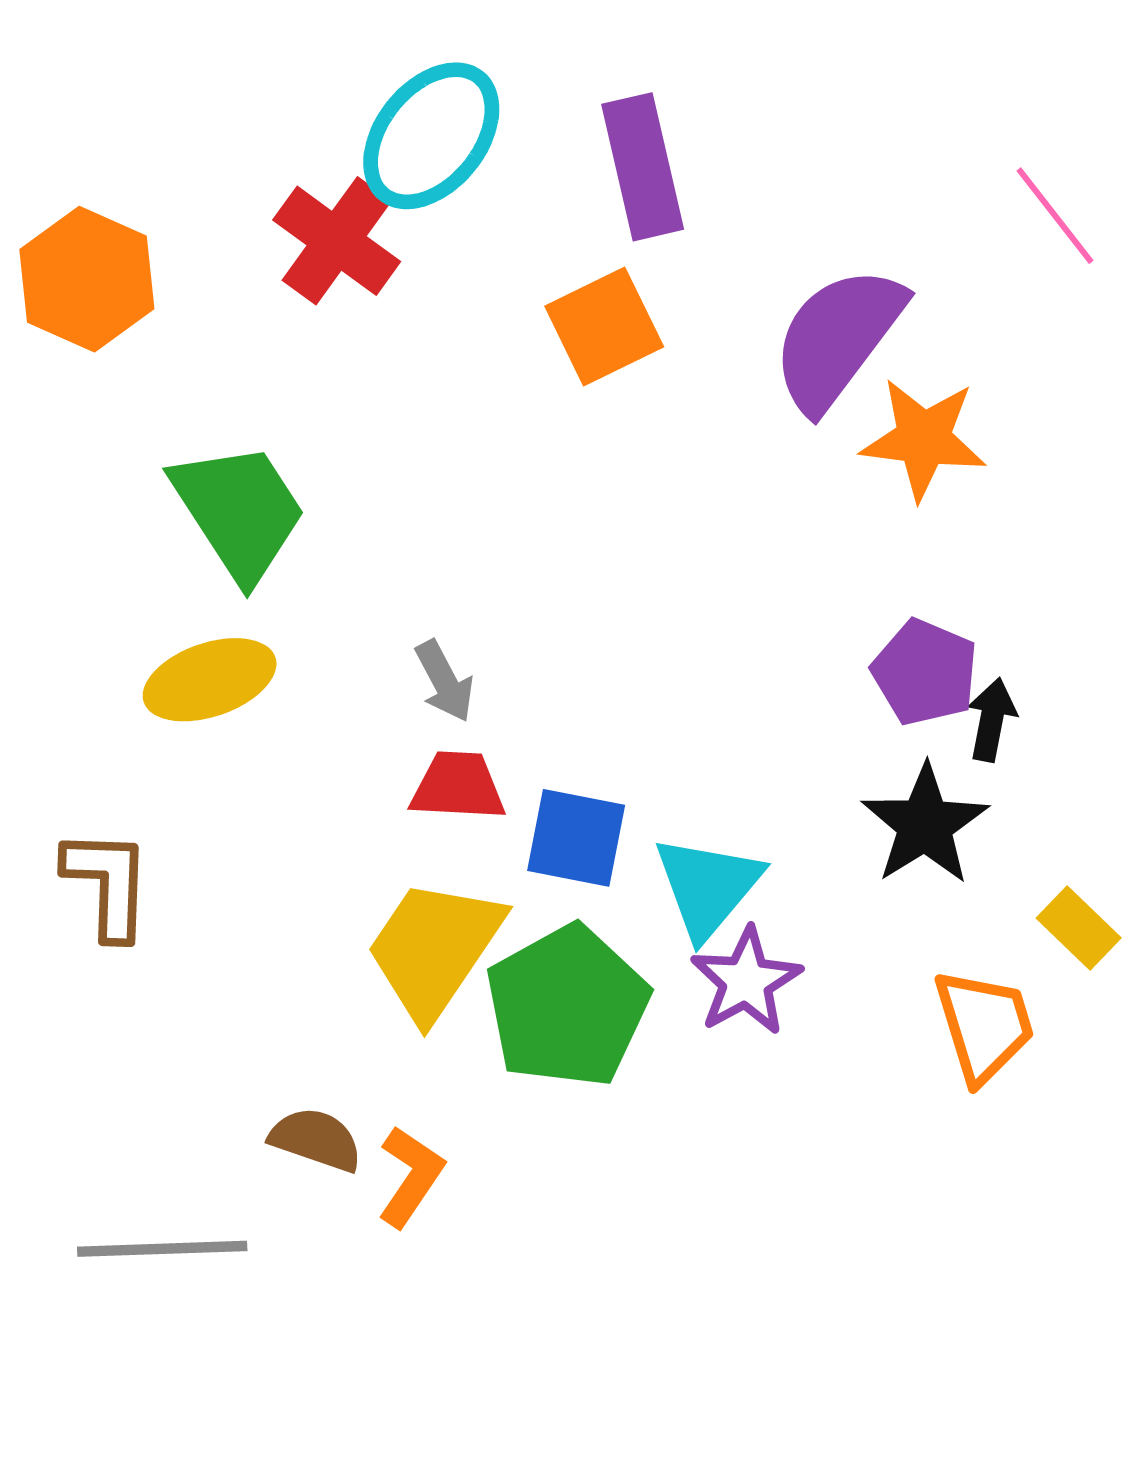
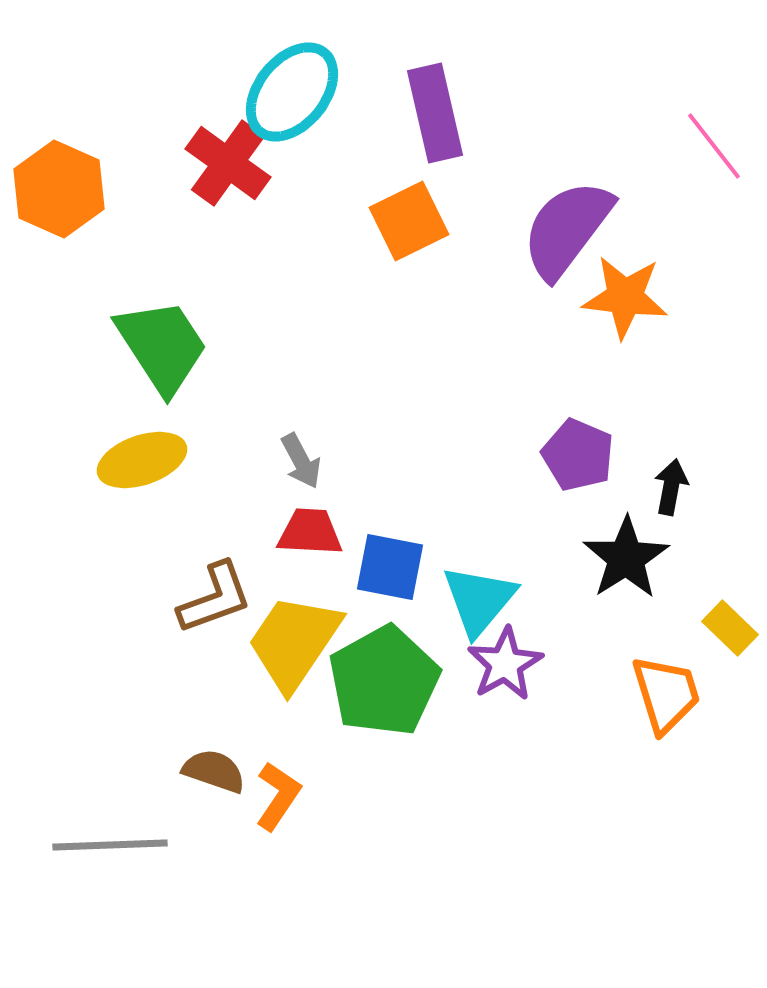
purple pentagon: (925, 672) -> (578, 455), moved
brown L-shape: (108, 884) -> (215, 598), moved, turned 68

